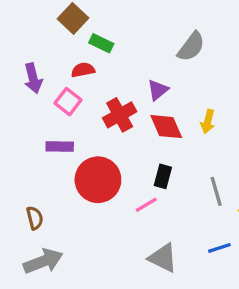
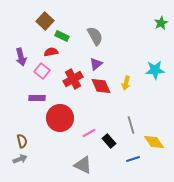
gray semicircle: (191, 47) -> (95, 36), moved, turned -66
black rectangle: (163, 176) -> (109, 141), moved, turned -56
gray triangle: (163, 258) -> (83, 165), moved
gray arrow: (43, 261) -> (20, 159), moved, size x0.6

